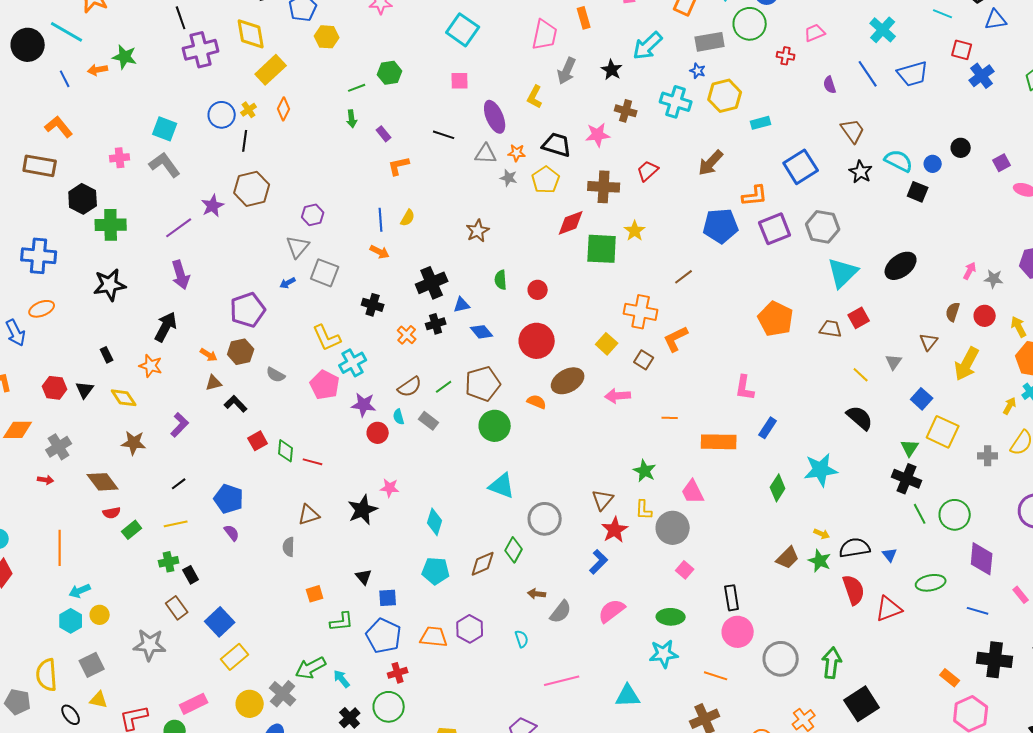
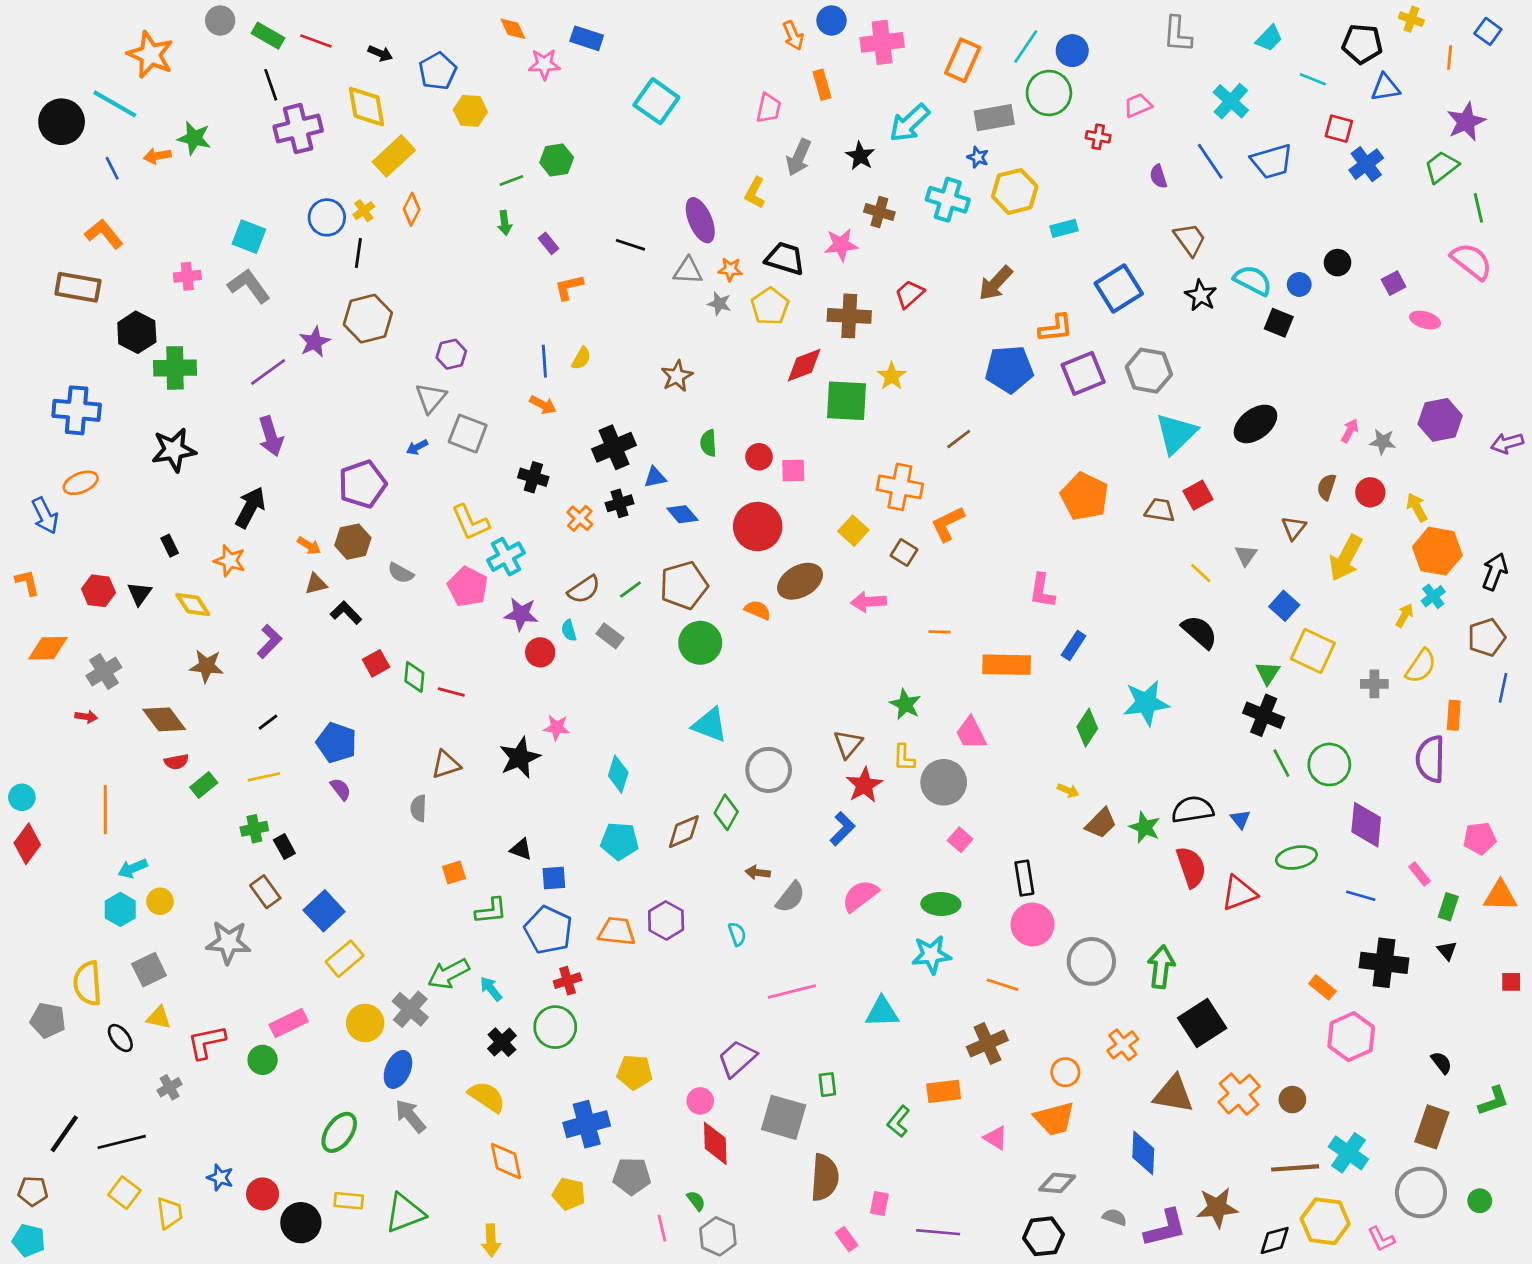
pink trapezoid: (545, 35) -> (769, 108), size x0.7
pink square: (460, 81) -> (793, 470), moved
yellow arrow: (822, 534) -> (1068, 790), moved
black triangle: (364, 577) -> (521, 849), turned -30

